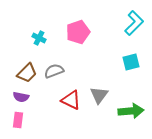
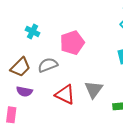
pink pentagon: (78, 32) -> (72, 43), moved
purple semicircle: (21, 97) -> (24, 91), moved

